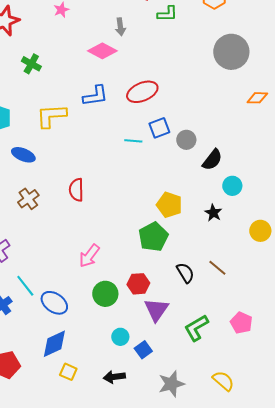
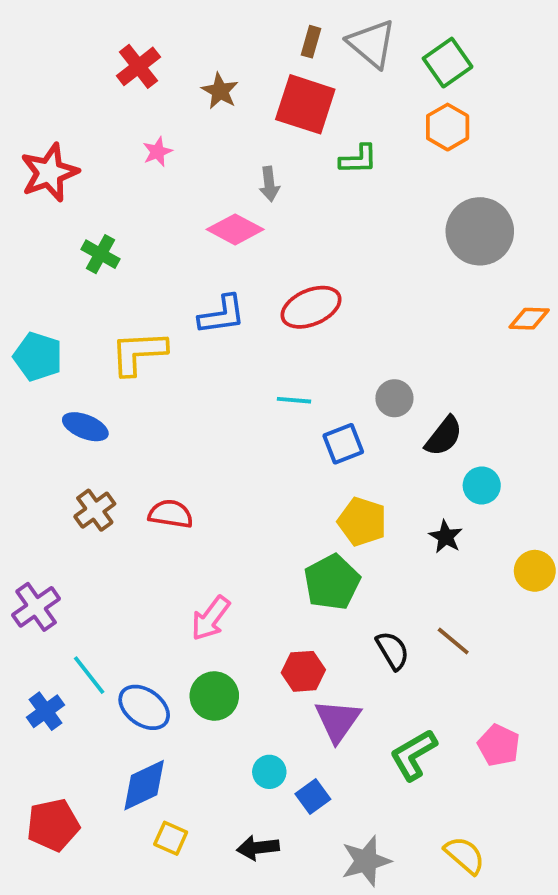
blue square: (159, 128) -> (343, 444), moved
red semicircle: (76, 190) -> (171, 514), moved, turned 100
green circle: (105, 294) -> (214, 696), moved

